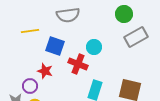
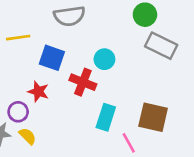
gray rectangle: (136, 37) -> (161, 46), turned 55

